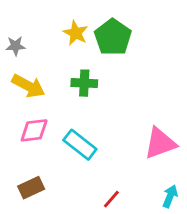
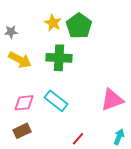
green cross: (84, 83) -> (59, 58), size x1.4
pink diamond: (34, 130) -> (24, 103), moved

